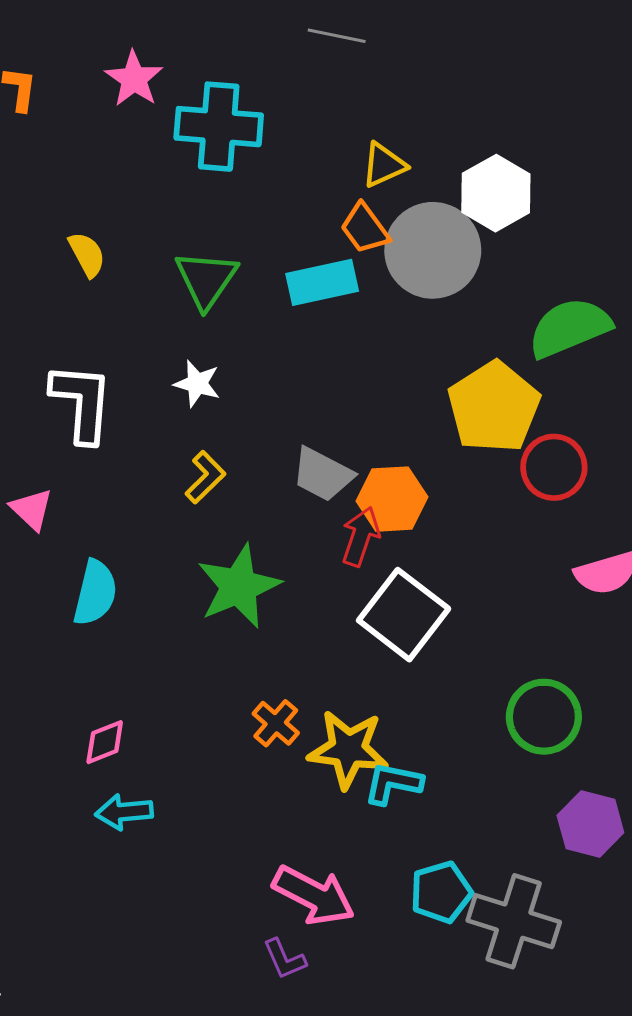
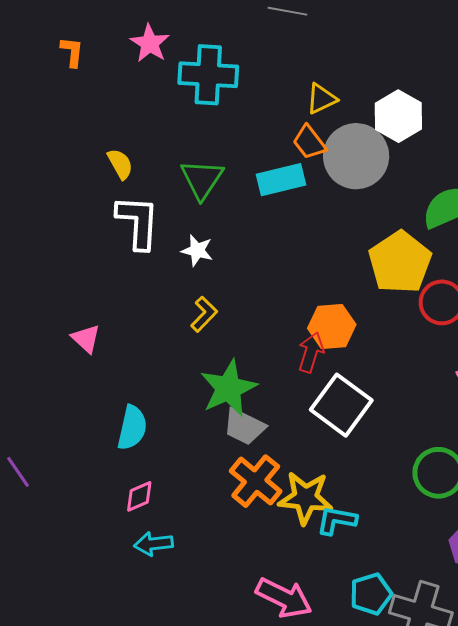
white L-shape: (82, 403) -> (138, 222), moved
gray trapezoid: (322, 474) -> (244, 427), moved
cyan semicircle: (95, 593) -> (132, 428), moved
orange cross: (276, 723) -> (256, 481), size x1.6

